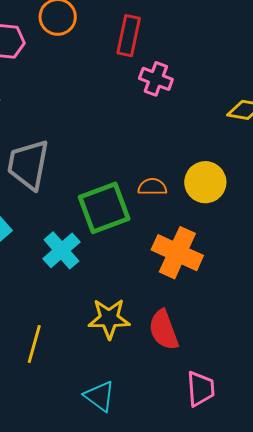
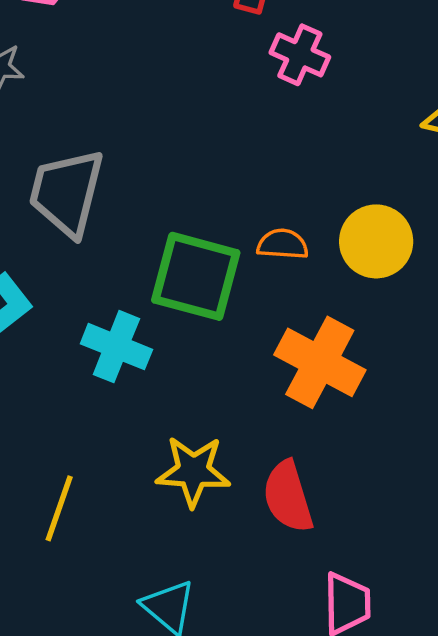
green square: (104, 208) -> (196, 276), turned 32
cyan cross: (61, 250) -> (116, 347), turned -30

